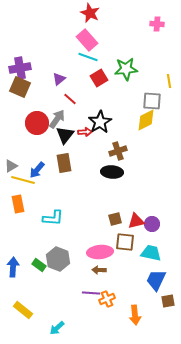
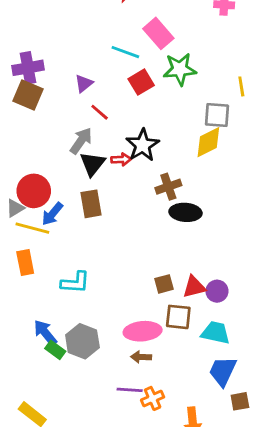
pink rectangle: (87, 40) -> (158, 33), moved
red circle: (37, 123) -> (34, 191), moved
black ellipse: (112, 172) -> (185, 212), moved
blue arrow: (13, 267) -> (45, 333), moved, turned -42

